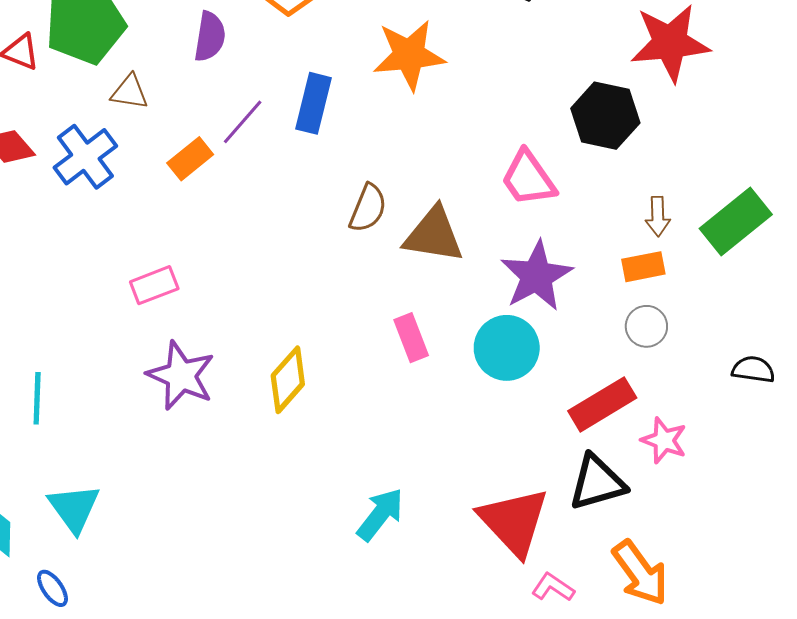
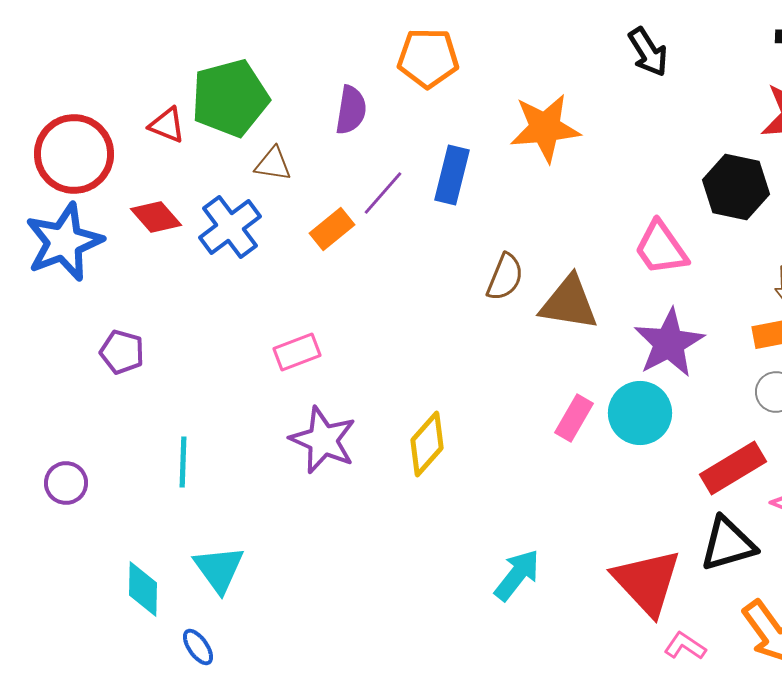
pink rectangle: (411, 338) -> (574, 418), moved, turned 51

